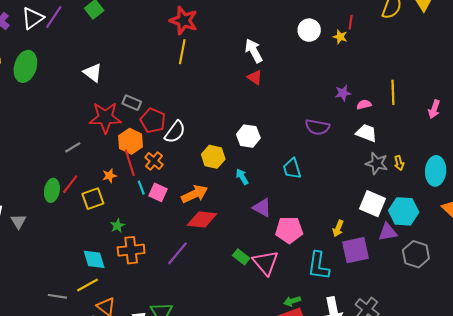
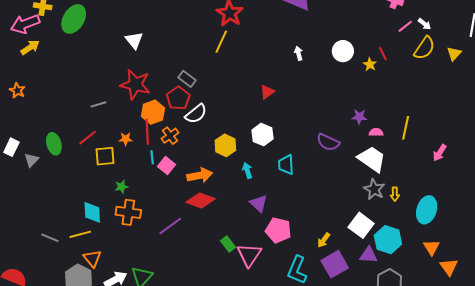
red line: (351, 22) -> (383, 54), turned -48
white arrow: (254, 51) -> (299, 53), moved, size x0.6
red triangle: (255, 77) -> (267, 92), moved, turned 35
gray rectangle: (132, 103) -> (187, 79), moved
white trapezoid: (366, 133) -> (372, 159), size x1.4
cyan trapezoid: (292, 169) -> (286, 165), moved
green ellipse: (52, 190) -> (54, 144), moved, turned -40
purple square: (355, 250) -> (335, 264), turned -32

